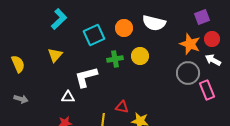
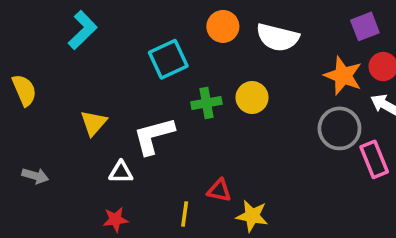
cyan L-shape: (59, 19) -> (83, 30), moved
orange circle: (124, 28) -> (223, 26), moved
yellow triangle: (55, 55) -> (94, 123), moved
yellow semicircle: (18, 64) -> (24, 90), moved

